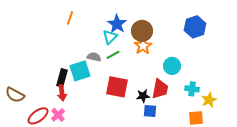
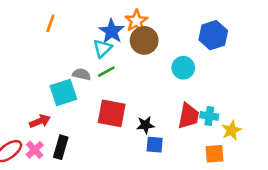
orange star: (143, 46) -> (136, 21), moved
cyan circle: (172, 66) -> (183, 68), moved
black rectangle: (62, 78) -> (61, 147), moved
red trapezoid: (160, 89) -> (188, 116), moved
red arrow: (62, 93) -> (40, 121), turned -105

